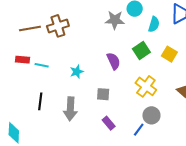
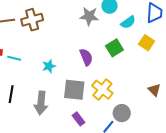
cyan semicircle: (154, 24) -> (128, 22), turned 35
yellow square: (169, 54) -> (147, 43), moved
yellow cross: (146, 86) -> (102, 90), moved
gray square: (103, 94) -> (74, 90), size x1.6

